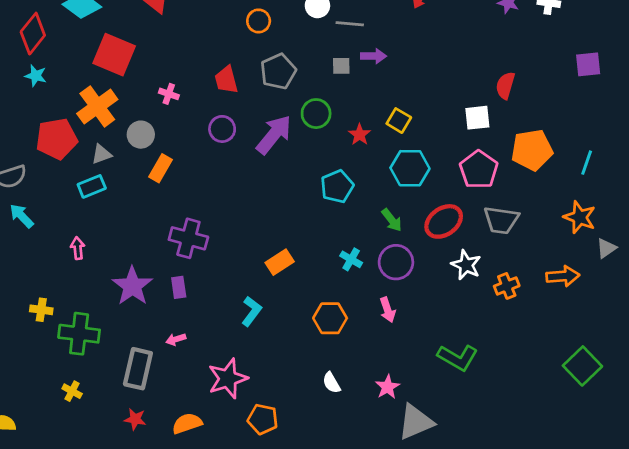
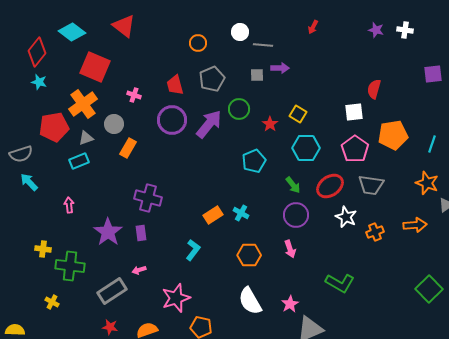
purple circle: (222, 129) -> (172, 120), size x1.5
cyan cross: (351, 259) -> (241, 213), moved
gray rectangle: (138, 369) -> (112, 291), turned 44
white semicircle: (331, 383) -> (250, 301), size x1.8
yellow cross: (72, 391) -> (52, 302), moved

